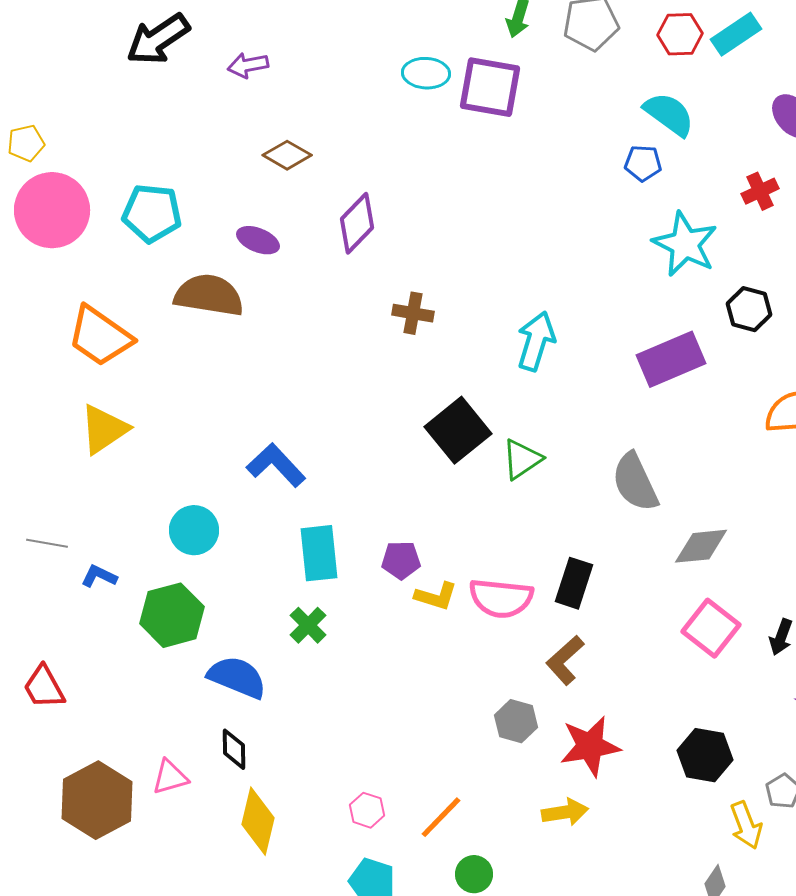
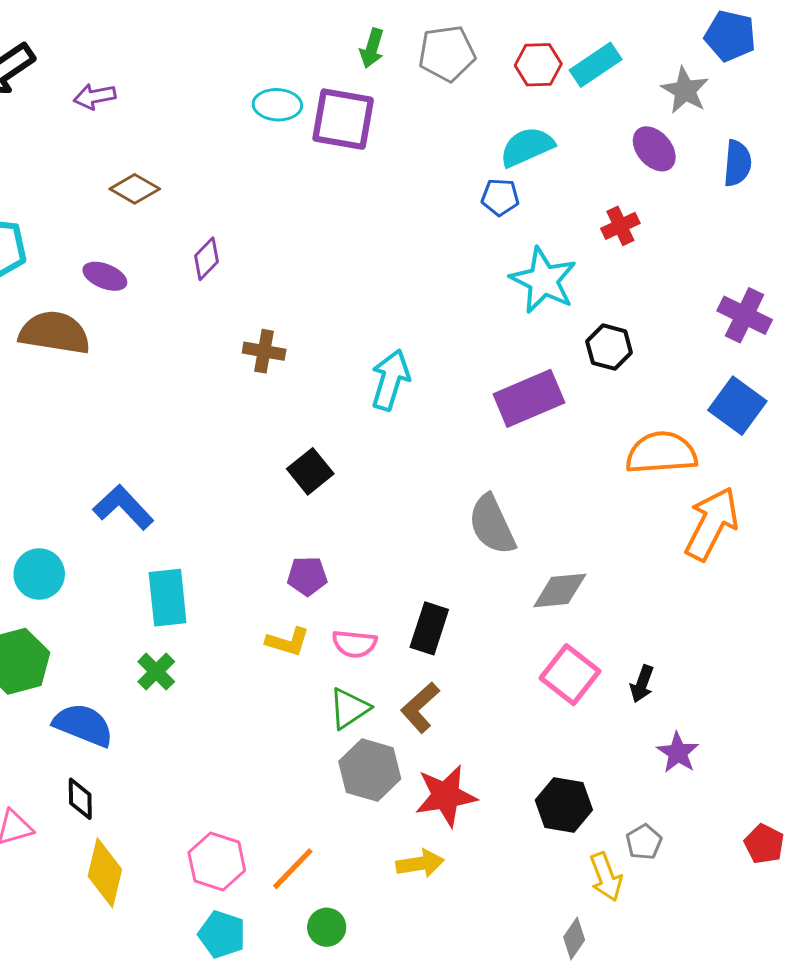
cyan semicircle: (669, 114) -> (527, 147), turned -60
purple diamond: (357, 223) -> (207, 259), size x0.7
black square: (458, 430) -> (310, 471), size x0.7
green triangle: (522, 459) -> (349, 708), moved
purple pentagon: (401, 560) -> (307, 576), moved
pink semicircle: (501, 598) -> (354, 644), size x0.7
gray hexagon: (516, 721) -> (370, 770), size x1.4
pink hexagon: (367, 810) -> (217, 861), size x1.6

